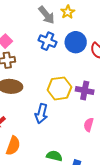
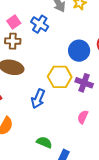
blue cross: (48, 41) -> (40, 24), moved
blue circle: (76, 42) -> (79, 51), moved

